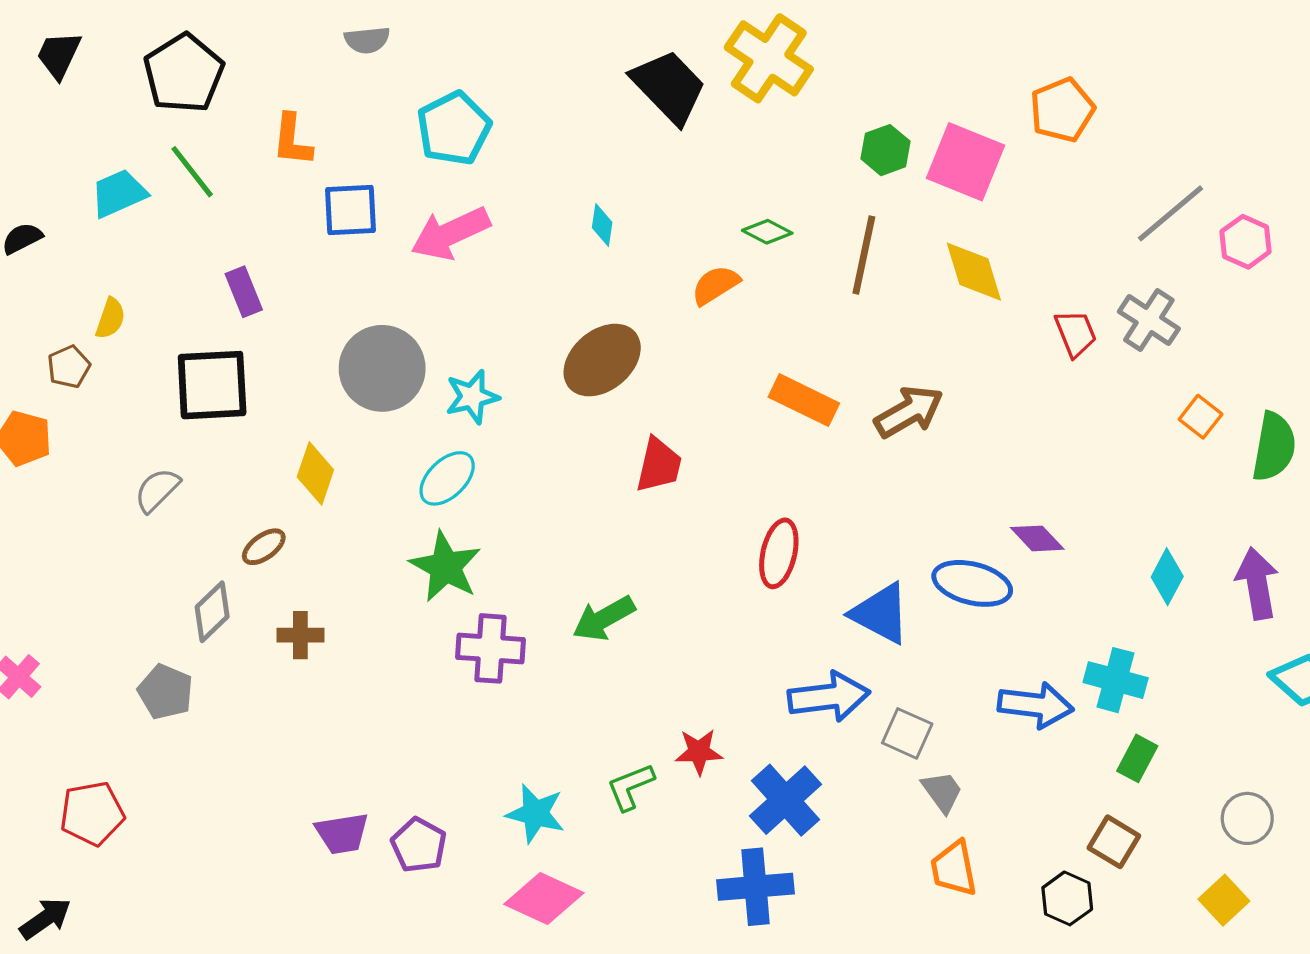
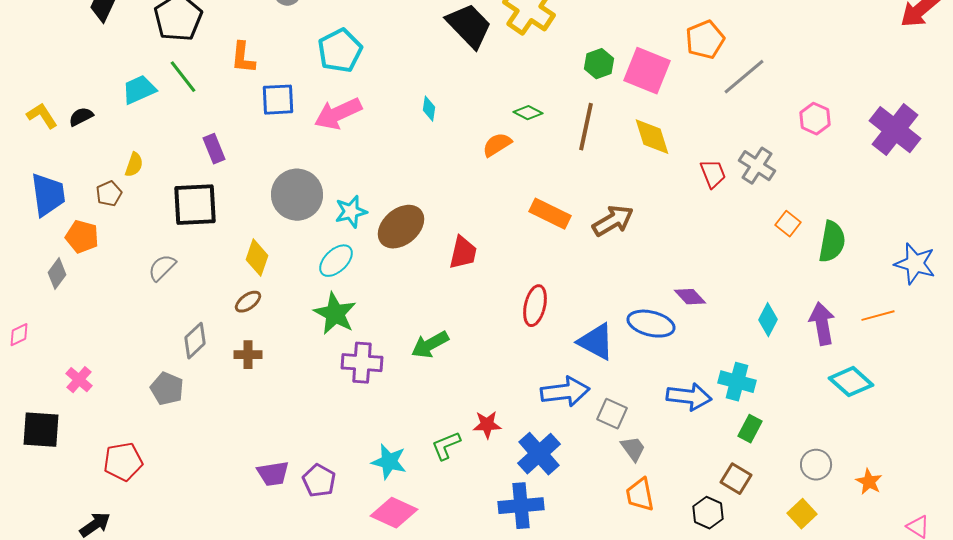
gray line: (1171, 213) -> (744, 77), moved
brown ellipse: (602, 360) -> (401, 227), moved
brown ellipse: (264, 547) -> (248, 302), moved

